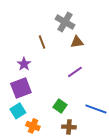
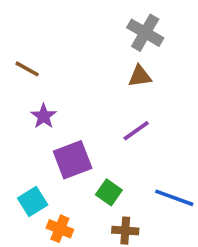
gray cross: (65, 22) -> (145, 33), moved
brown line: (42, 42) -> (27, 69), moved, turned -40
purple square: (21, 88) -> (73, 160), moved

